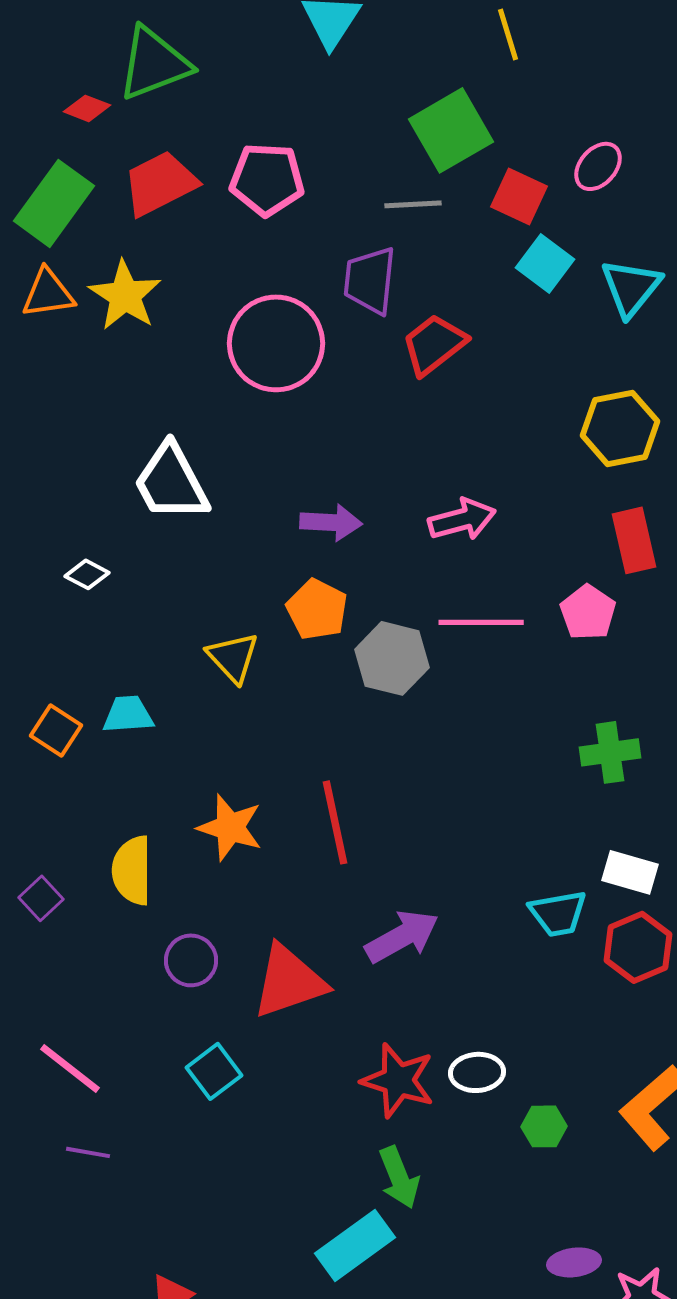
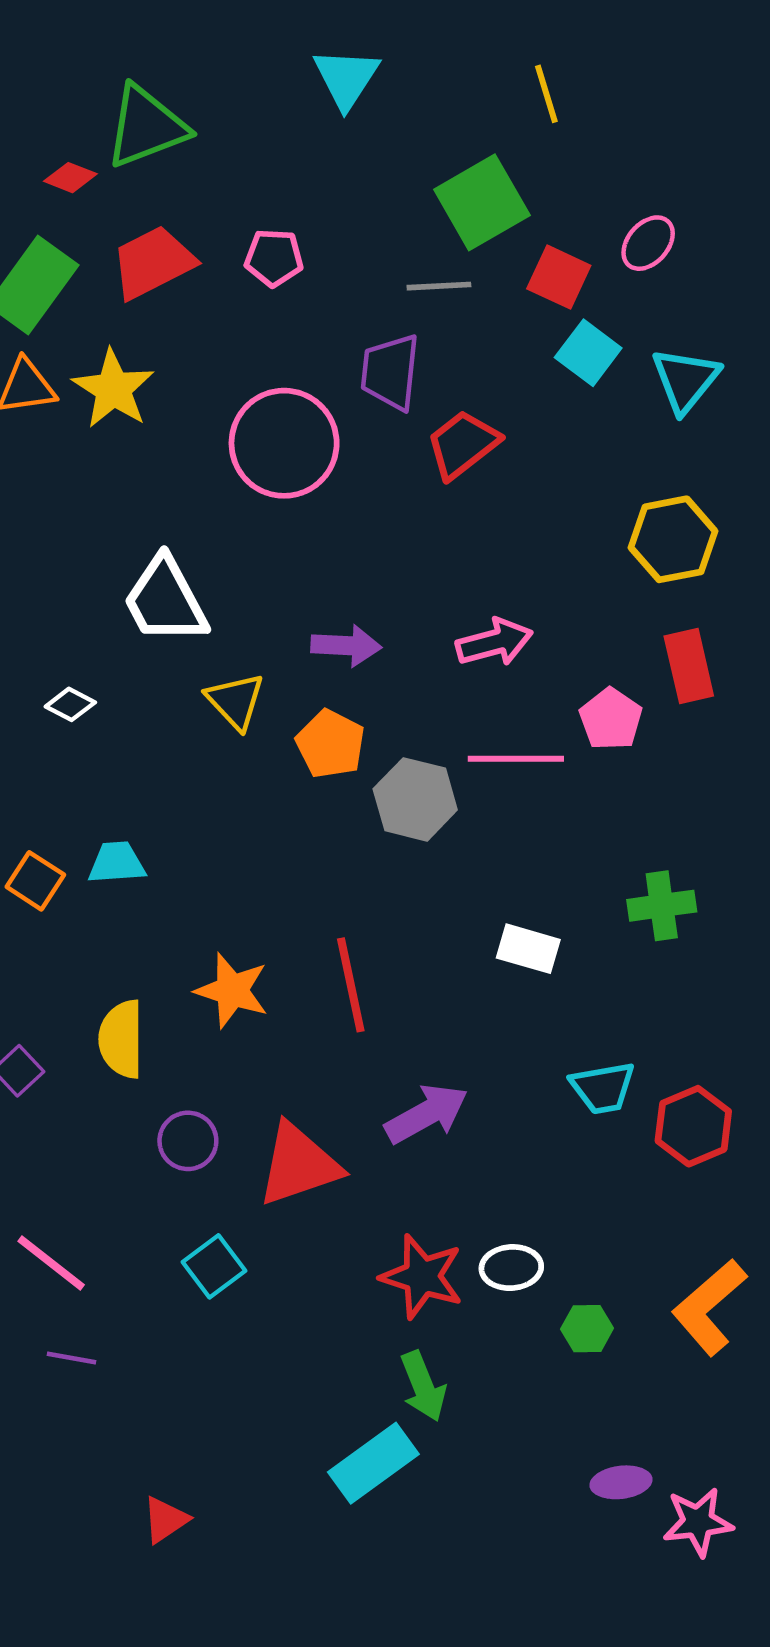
pink pentagon: (267, 179) -> (274, 258), size x0.7
pink pentagon: (588, 612) -> (611, 719), moved
yellow triangle: (233, 657) -> (235, 701), moved
white rectangle: (630, 872) -> (528, 949), moved

